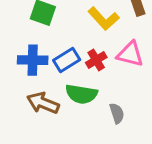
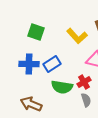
red cross: (96, 60) -> (84, 82), moved
brown arrow: (43, 103) -> (31, 104), moved

